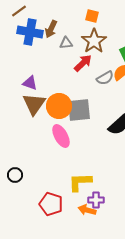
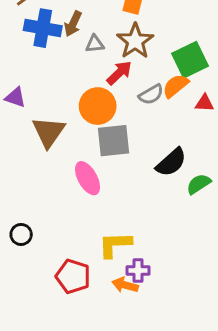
purple triangle: (30, 83) -> (15, 97), moved
orange circle: (59, 106) -> (98, 106), moved

